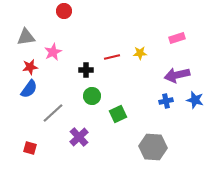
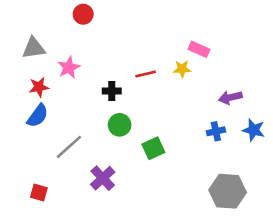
pink rectangle: (177, 38) -> (199, 49), moved, turned 42
purple arrow: (177, 75) -> (230, 97), size x0.7
gray hexagon: (153, 147) -> (228, 191), moved

